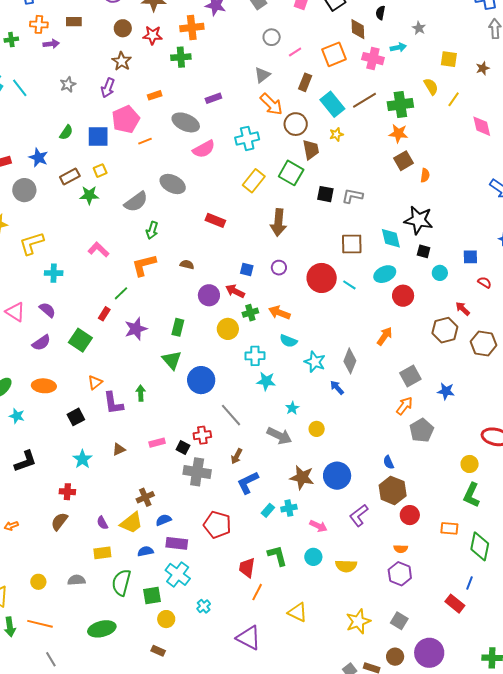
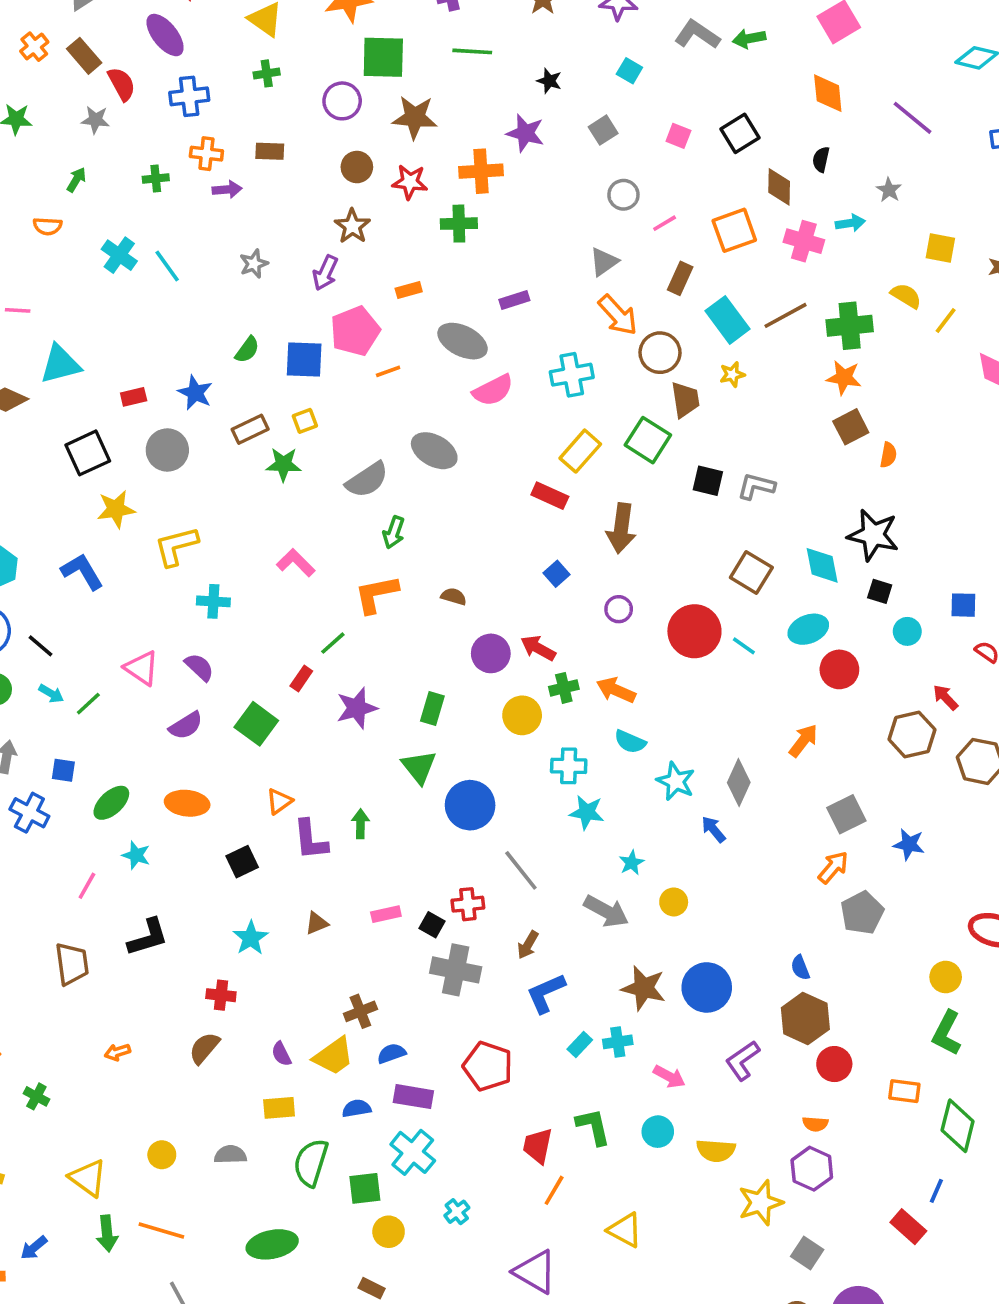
yellow semicircle: (431, 87) -> (906, 296), turned -30
red rectangle: (215, 220) -> (550, 496), moved
brown square: (352, 244) -> (751, 572), turned 30
blue square: (247, 270) -> (556, 574), moved, turned 32
yellow star: (358, 621) -> (761, 1203), moved

